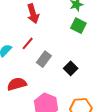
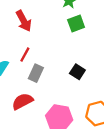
green square: (78, 26) -> (76, 23), turned -35
gray rectangle: (44, 59) -> (36, 73), moved

